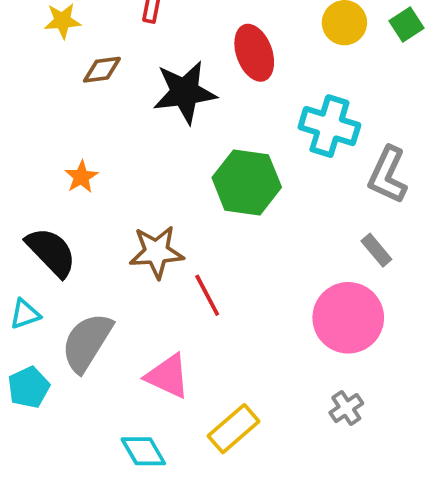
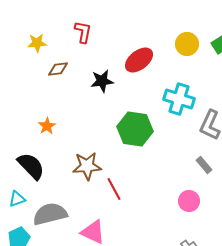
red ellipse: (254, 53) -> (139, 60), turned 72
black star: (185, 92) -> (102, 81), size x0.7
pink circle: (348, 318) -> (189, 201), size x0.6
gray semicircle: (87, 342) -> (50, 214), turned 44

